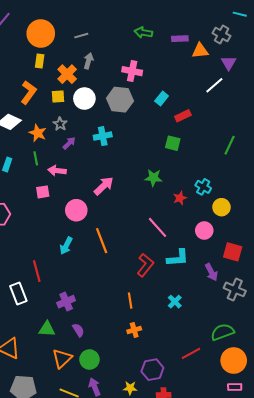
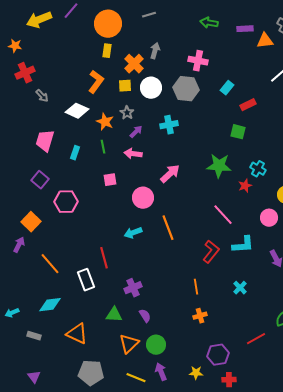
gray line: (81, 36) -> (149, 15), moved
pink arrow: (57, 171) -> (133, 154), moved
green star: (153, 178) -> (219, 166), size x1.4
cyan cross: (203, 187) -> (258, 169), moved
cyan arrow: (66, 246) -> (133, 233), turned 42

